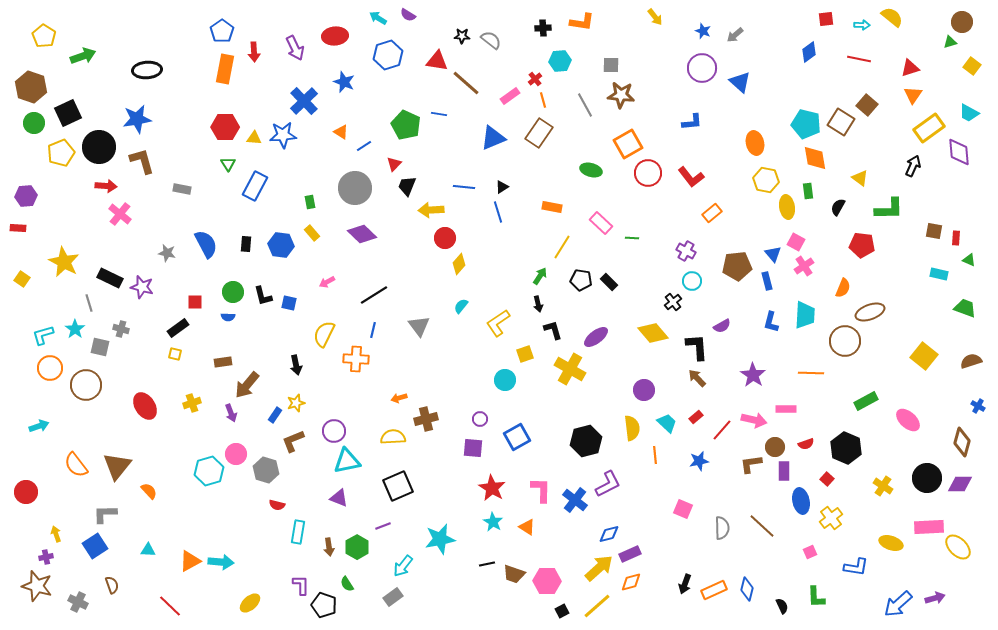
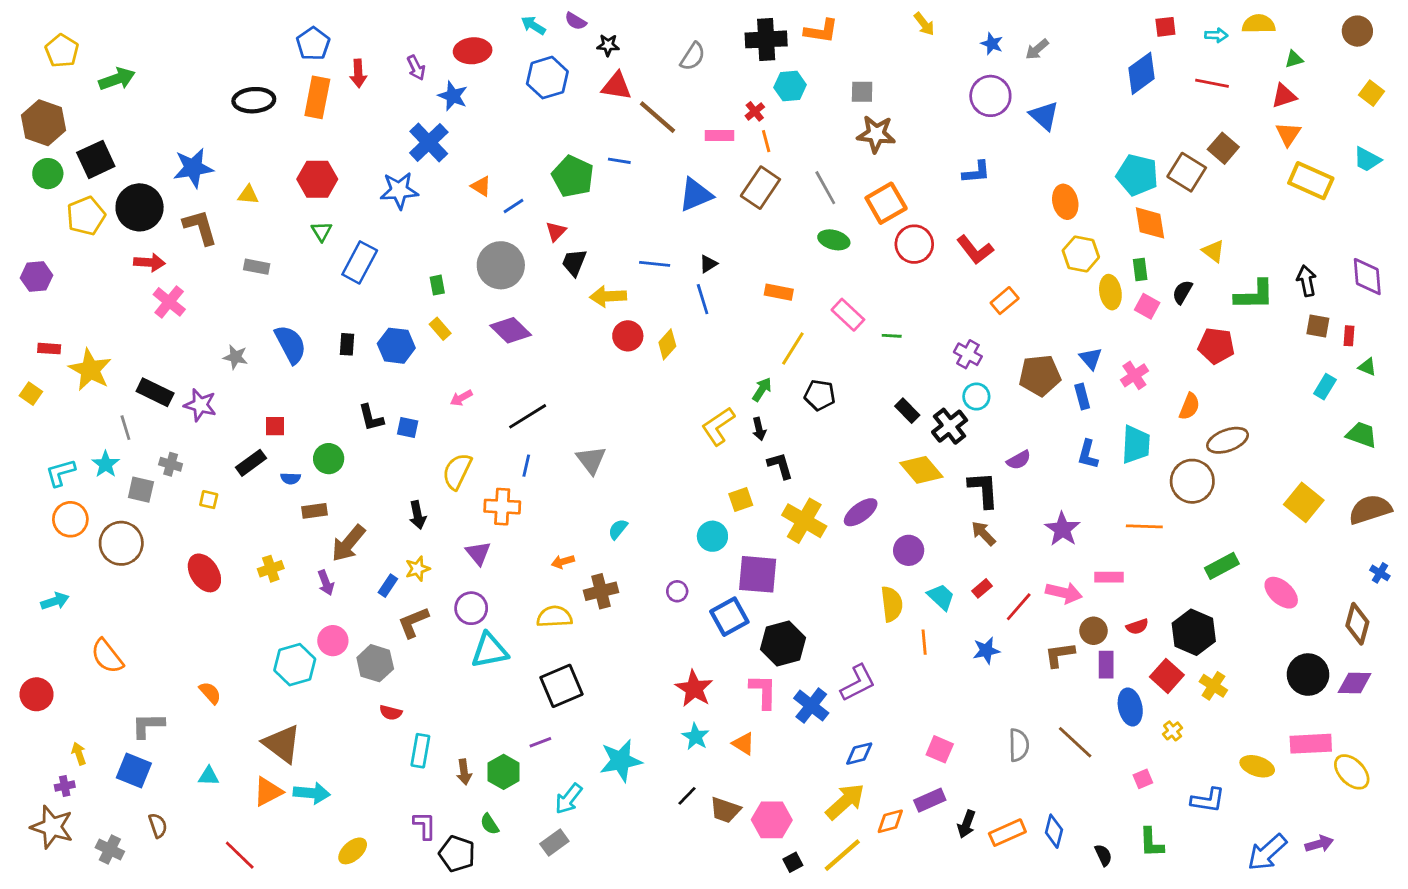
yellow semicircle: (892, 17) -> (1259, 24), turned -40
black cross: (543, 28) -> (766, 39), size x1.8
black star: (462, 36) -> (608, 45), moved
gray semicircle: (491, 40) -> (693, 56), turned 85
green triangle: (950, 42) -> (1294, 59), moved
purple arrow: (295, 48) -> (416, 68), size x0.7
blue diamond: (809, 52) -> (1141, 73), size x1.4
black ellipse: (147, 70) -> (254, 100), moved
blue star: (344, 82) -> (453, 96), moved
pink rectangle: (510, 96) -> (720, 135), turned 36
gray line: (585, 105) -> (825, 188), moved
yellow rectangle: (929, 128) -> (1311, 181), turned 60
yellow triangle: (254, 138) -> (248, 195), moved
purple diamond: (959, 152) -> (1367, 277), moved
black arrow: (913, 166) -> (1307, 281), moved, turned -35
red rectangle: (18, 228) -> (49, 349), moved
pink square: (796, 242) -> (1147, 306), moved
yellow diamond: (459, 264) -> (667, 344), moved
cyan rectangle: (939, 274) -> (1325, 387), turned -72
black rectangle: (609, 282) -> (907, 411), moved
green circle: (233, 292) -> (329, 459), moved
black cross: (673, 302) -> (950, 426), size x1.4
cyan semicircle: (461, 306) -> (618, 529), moved
blue semicircle: (228, 317) -> (291, 478), moved
yellow L-shape: (498, 323) -> (718, 426), moved
purple ellipse: (596, 337) -> (861, 512), moved
yellow square: (175, 354) -> (209, 500), moved
brown semicircle: (971, 361) -> (1370, 509), size x1.4
black hexagon: (586, 441) -> (783, 643), moved
purple square: (473, 448) -> (758, 574), moved, size x1.4
brown triangle: (117, 466) -> (282, 744), moved, turned -32
red square: (827, 479) -> (1167, 676), size x1.6
yellow cross: (883, 486) -> (1213, 686), moved
purple triangle: (339, 498) -> (478, 553), moved, turned 30
pink square: (683, 509) -> (940, 749), moved
yellow cross: (831, 518) -> (1173, 731), size x0.6
blue square: (95, 546) -> (134, 770), turned -35
purple rectangle: (630, 554) -> (930, 800), moved
black line: (487, 564) -> (687, 796), turned -35

